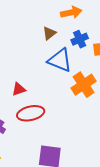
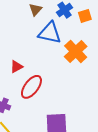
red ellipse: (31, 113) -> (31, 87), turned -30

